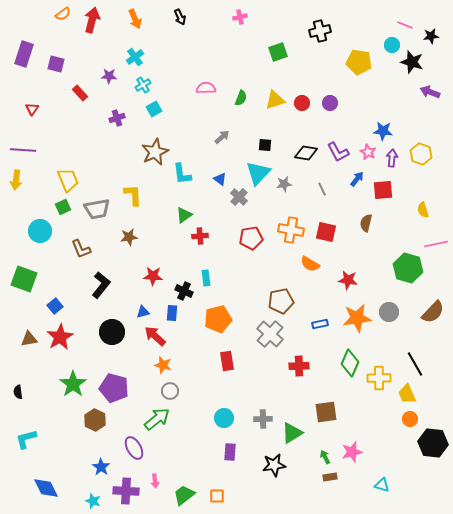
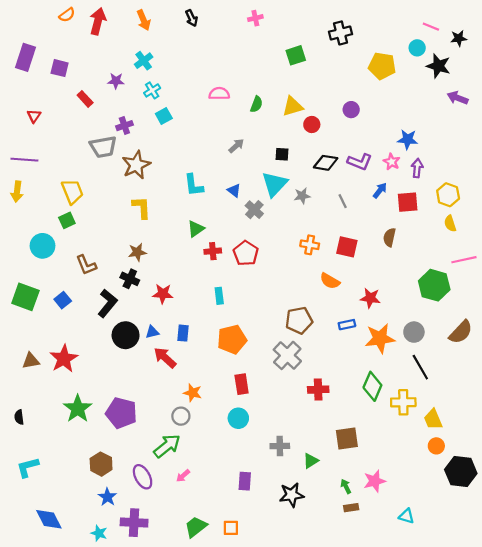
red circle: (302, 103) -> (312, 124), moved
brown star: (155, 152) -> (136, 165), moved
purple L-shape: (338, 152) -> (360, 162), turned -40
yellow hexagon: (421, 154) -> (448, 195), moved
gray trapezoid: (97, 209) -> (103, 147), moved
orange cross: (291, 230) -> (310, 245), size x0.7
red pentagon: (251, 238) -> (246, 253), moved, turned -30
black cross: (184, 291) -> (130, 279), moved
blue square: (55, 306) -> (63, 300), moved
blue rectangle: (320, 324) -> (347, 325), moved
black circle: (112, 332) -> (126, 335), moved
black line: (415, 364) -> (420, 367), moved
orange star: (163, 365) -> (193, 393), moved
cyan circle: (224, 418) -> (238, 418), moved
brown hexagon: (95, 420) -> (101, 464), moved
green triangle: (292, 433) -> (311, 461), size x0.7
pink arrow: (155, 481) -> (183, 476), moved, turned 56

